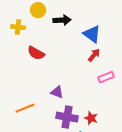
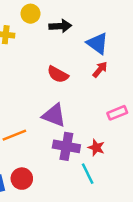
red semicircle: (36, 53) -> (58, 74), moved
pink rectangle: (106, 77) -> (117, 113), moved
purple triangle: (57, 92) -> (54, 115), size x1.5

